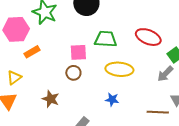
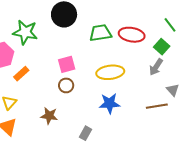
green trapezoid: (106, 39) -> (100, 33), moved
blue star: (112, 100) -> (109, 103), size x1.5

